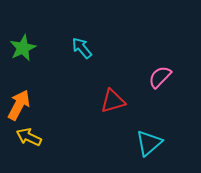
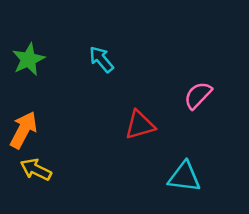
cyan triangle: (149, 143) -> (184, 177), turned 48

